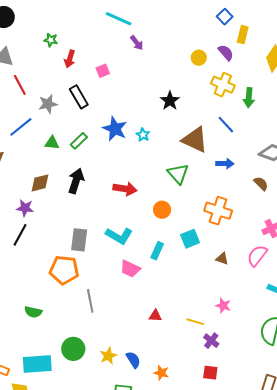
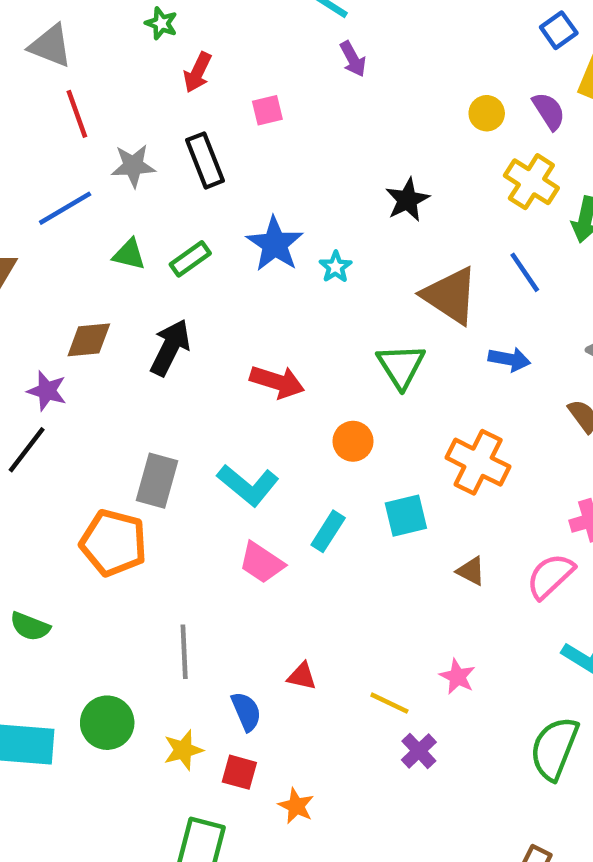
gray line: (90, 301) -> (184, 652), moved
blue semicircle: (133, 360) -> (246, 711), moved
red square: (210, 373) -> (239, 772), moved

